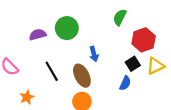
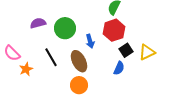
green circle: (67, 28) -> (65, 28), moved
red hexagon: (144, 40) -> (114, 30), moved
orange star: (27, 97) -> (26, 69), moved

